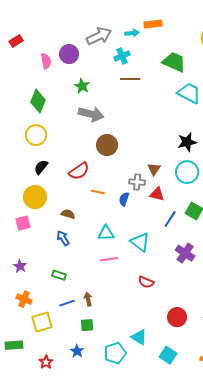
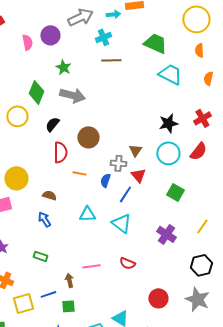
green diamond: (38, 101) -> (36, 92), moved
brown circle: (107, 145) -> (88, 137), moved
black semicircle: (41, 167) -> (52, 124), moved
red semicircle: (79, 171) -> (60, 152), turned -55
red triangle: (157, 194) -> (138, 175), turned 35
blue line: (170, 219) -> (125, 194), moved
pink line: (109, 259) -> (91, 266), moved
blue line: (67, 303) -> (48, 294), moved

